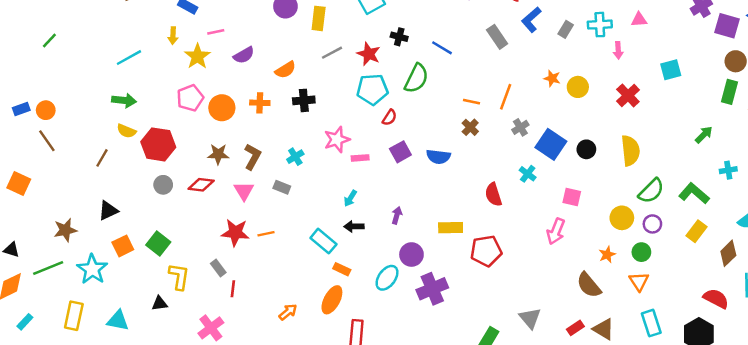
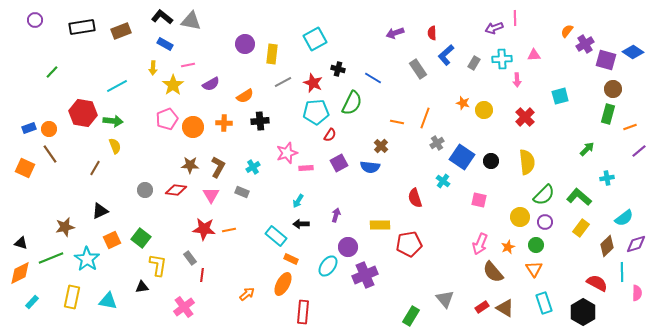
brown cross: (470, 127) -> (381, 146), moved
yellow semicircle: (126, 131) -> (115, 146), turned -133
red hexagon: (158, 144) -> (83, 113), moved
orange square: (19, 184) -> (25, 168), moved
pink arrow: (556, 231) -> (480, 244), moved

